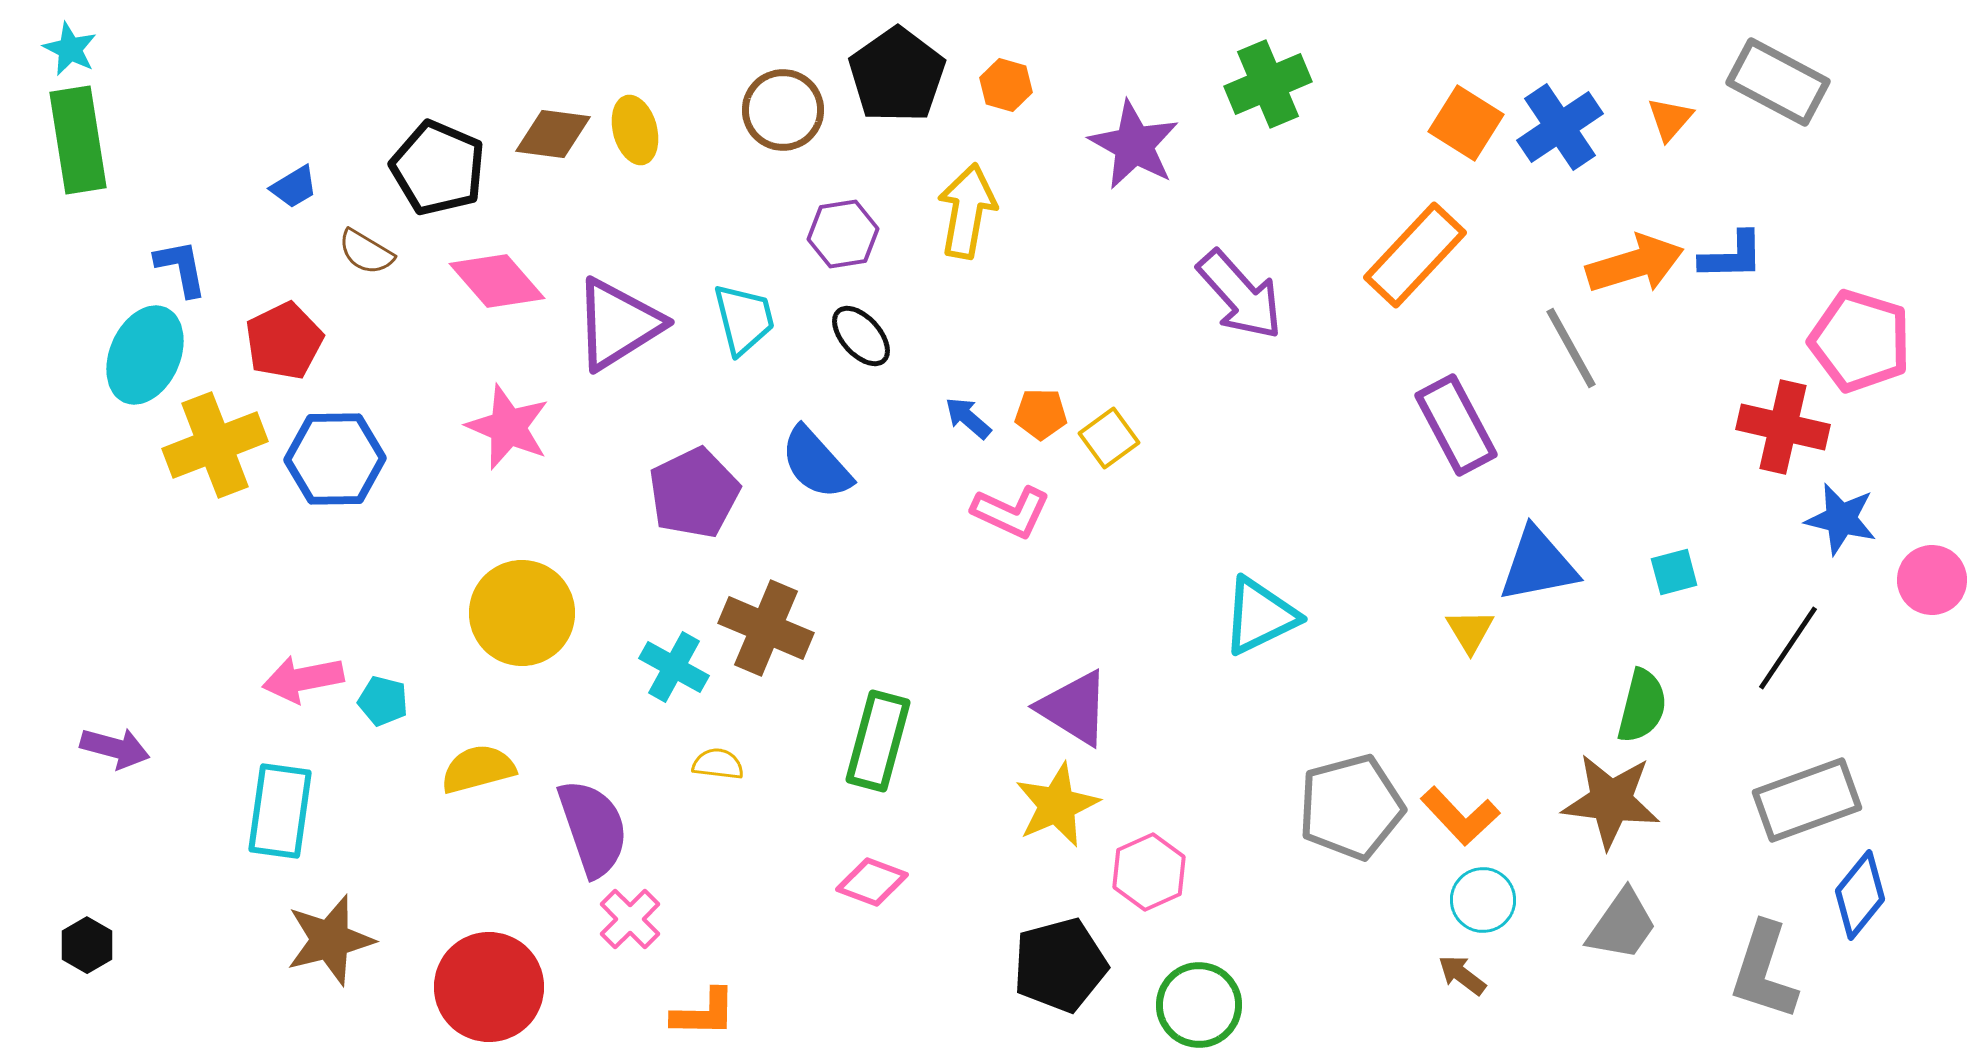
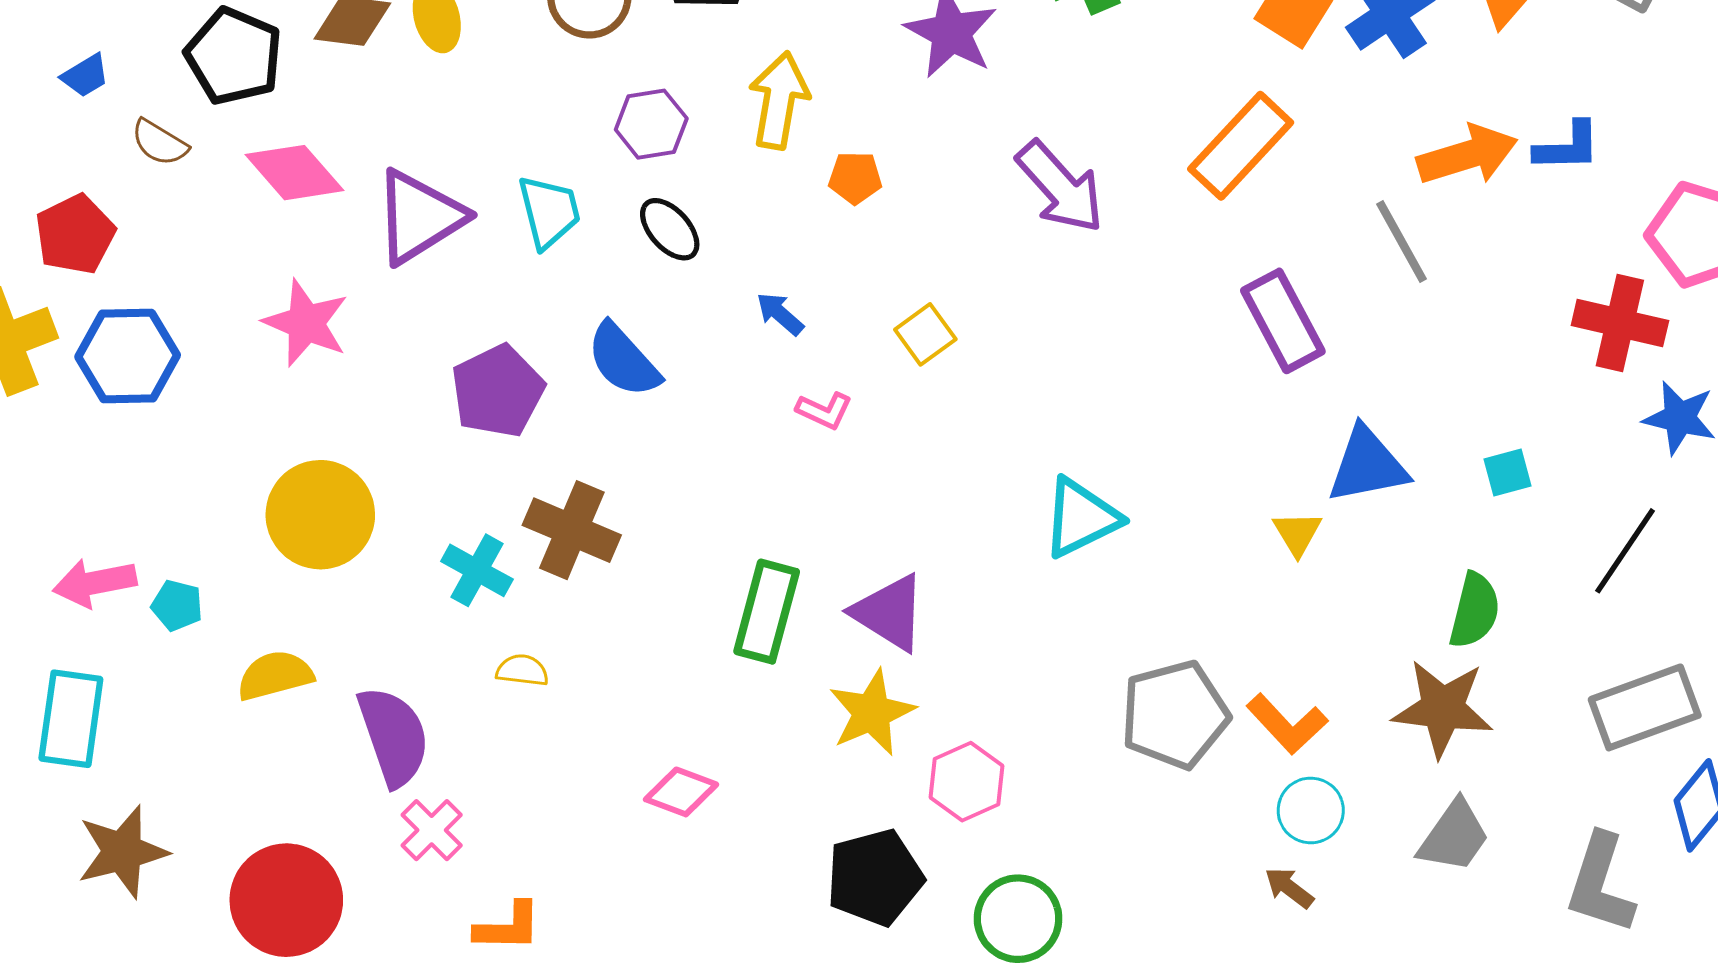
orange pentagon: (1041, 414) -> (855, 178), moved
pink L-shape: (1011, 512) -> (824, 411), size x0.7
green rectangle: (878, 741) -> (767, 612), moved

